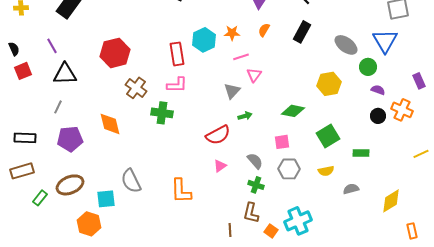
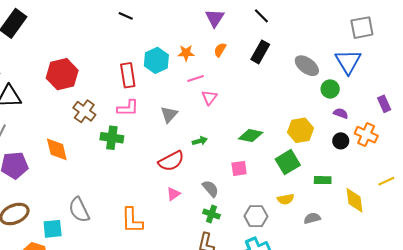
yellow hexagon: (329, 84) -> (300, 130), moved
gray triangle: (232, 91) -> (169, 114), moved
gray hexagon: (289, 169) -> (256, 216), moved
yellow diamond: (391, 201) -> (355, 200), moved, turned -65

